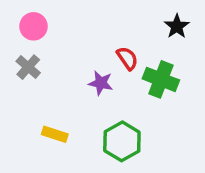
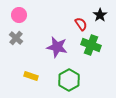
red semicircle: (127, 58) -> (81, 24), moved
purple star: (101, 83) -> (57, 47), size x1.5

